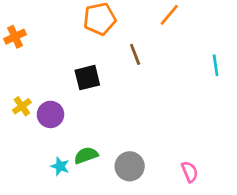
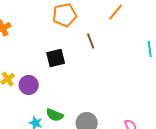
green semicircle: (86, 155) -> (55, 115), turned -138

